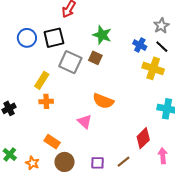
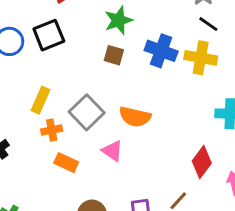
green star: (102, 35) -> (118, 20), turned -30
blue cross: (140, 45) -> (161, 51), moved, size x1.5
gray square: (70, 62) -> (87, 112), moved, turned 30
orange rectangle: (52, 142) -> (66, 163), moved

